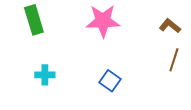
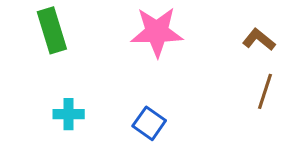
blue square: (110, 81) -> (149, 123), moved

